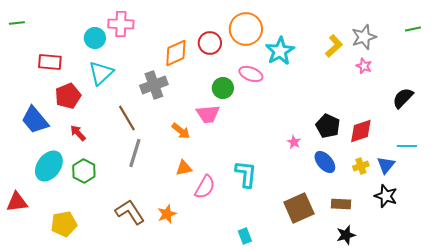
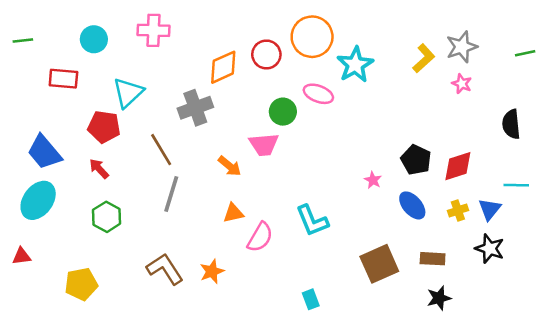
green line: (17, 23) -> (23, 41), moved
green line: (413, 29) -> (525, 53), moved
cyan circle: (95, 38) -> (94, 39), moved
red pentagon: (68, 96) -> (104, 127), moved, turned 30
black semicircle: (403, 98) -> (511, 124), turned -50
cyan ellipse: (49, 166) -> (38, 200), moved
cyan L-shape: (246, 174) -> (312, 221), turned 152
red triangle: (17, 202) -> (22, 256), size x0.7

